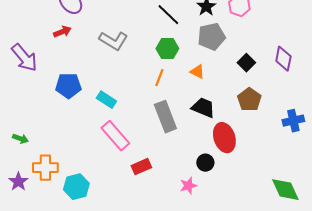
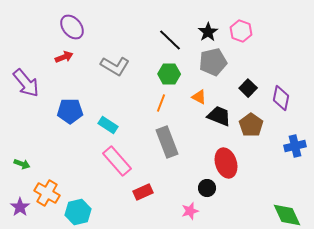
purple diamond: (283, 59) -> (281, 98), moved
black trapezoid: (203, 108) -> (219, 116), moved
orange cross: (45, 168) -> (47, 193), turned 30

